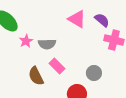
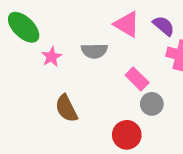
gray semicircle: (47, 44) -> (94, 51), moved
pink rectangle: (57, 66) -> (137, 79), moved

